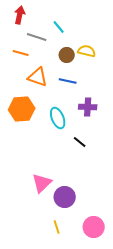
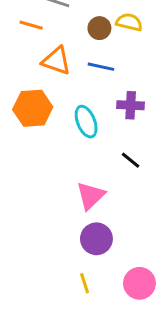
black line: (80, 142) -> (131, 160), moved
pink triangle: (42, 183) -> (91, 196), moved

